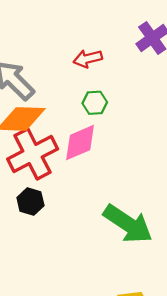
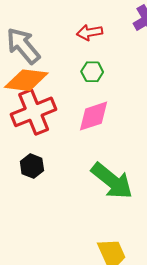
pink diamond: (80, 142) -> (93, 116), moved
black hexagon: (30, 202) -> (32, 166), moved

